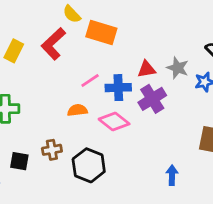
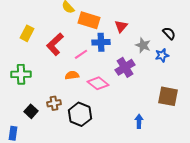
red L-shape: (53, 44) -> (55, 44), moved
red triangle: (147, 69) -> (121, 26), moved, turned -40
blue cross: (118, 88) -> (101, 42), moved
black square: (19, 161) -> (31, 111), turned 32

